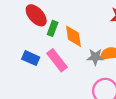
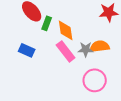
pink rectangle: (57, 60) -> (66, 51), moved

